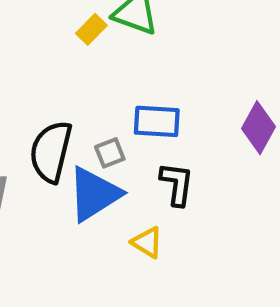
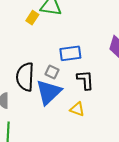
gray square: (110, 153) -> (52, 72), turned -32

